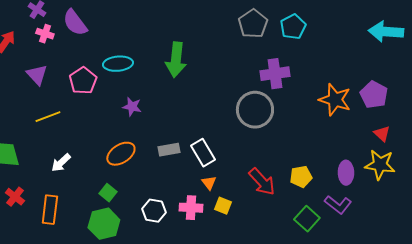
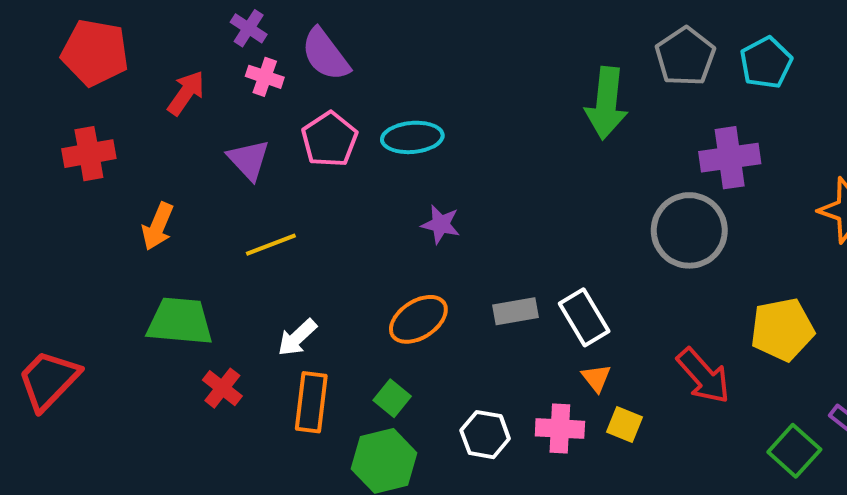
green arrow: (176, 60) -> (606, 103), moved
pink pentagon: (83, 81) -> (329, 139), moved
yellow pentagon: (301, 177) -> (782, 329), moved, size x1.4
red cross: (15, 197) -> (222, 388), moved
orange rectangle: (50, 210) -> (311, 402), moved

